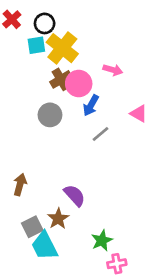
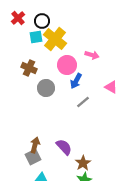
brown cross: (61, 79) -> (29, 68), moved, turned -35
brown arrow: (20, 184) -> (35, 145), moved
brown star: (58, 219) -> (83, 163), moved
gray square: (32, 227) -> (33, 157), moved

